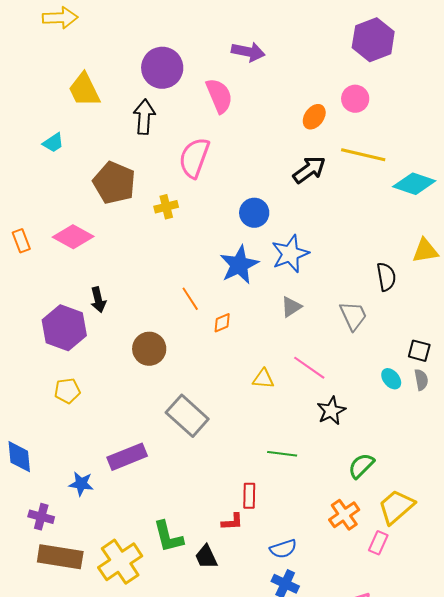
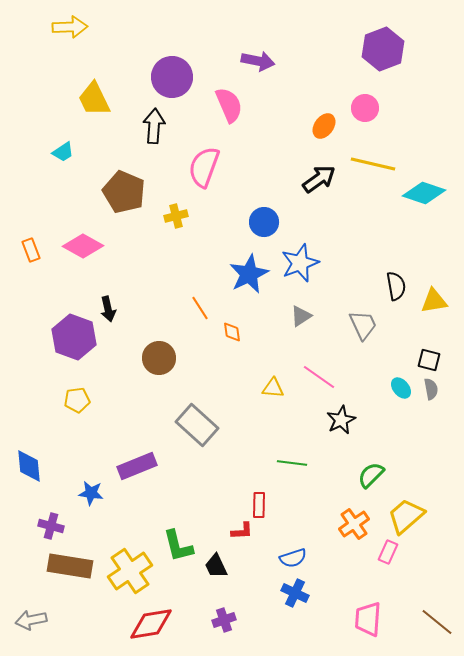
yellow triangle: (425, 251) -> (434, 301), moved
orange diamond: (222, 323) -> (232, 332), turned -75

